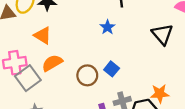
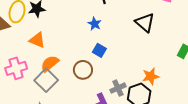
blue square: (112, 69) -> (99, 50), moved
gray square: (28, 78) -> (46, 80), moved

